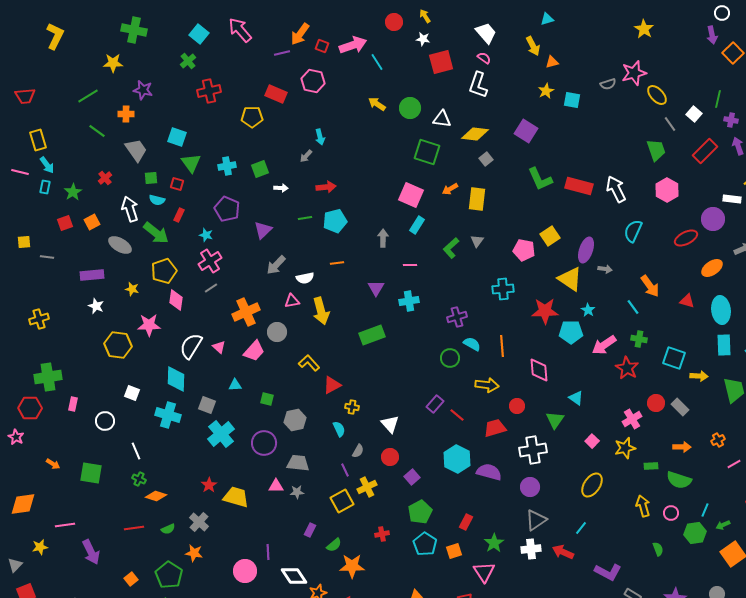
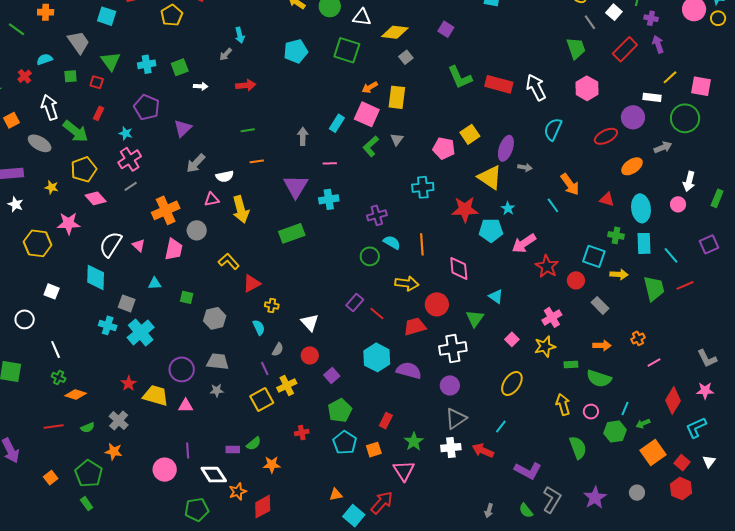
yellow pentagon: (252, 117) -> (172, 15), turned -30
purple square: (526, 131) -> (446, 29), size x0.7
cyan square: (177, 137) -> (107, 16), moved
gray trapezoid: (136, 150) -> (79, 42), moved
pink square: (411, 195) -> (367, 114), moved
cyan semicircle: (157, 200) -> (45, 59), moved, turned 147
green line: (305, 218) -> (248, 130), moved
cyan pentagon: (335, 221) -> (296, 51), moved
purple triangle: (376, 288) -> (296, 186), size x1.5
pink diamond: (176, 300) -> (96, 198), turned -50
green cross: (639, 339) -> (616, 235), moved
pink trapezoid: (254, 351) -> (174, 249), turned -30
red circle: (656, 403) -> (576, 280), moved
red circle: (517, 406) -> (437, 304), size x1.5
cyan cross: (168, 415) -> (108, 325), moved, size x0.7
purple circle: (264, 443) -> (182, 369), moved
pink triangle: (276, 486) -> (186, 406), moved
purple rectangle: (310, 530) -> (233, 450), moved, turned 64
green semicircle: (658, 549) -> (578, 448), size x1.6
orange star: (352, 566) -> (272, 465), size x0.7

